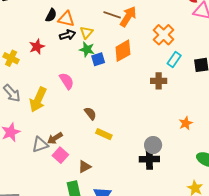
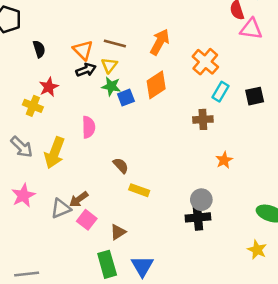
black semicircle: (51, 15) -> (39, 49), moved, turned -40
brown line: (112, 15) -> (115, 44), moved
orange triangle: (66, 19) -> (83, 50), turned 36
yellow cross: (11, 58) -> (33, 106), moved
pink semicircle: (67, 81) -> (89, 127), turned 36
orange star: (186, 123) -> (224, 160), moved

